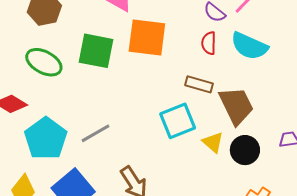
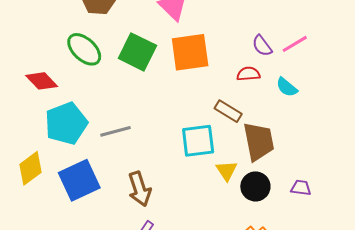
orange square: (147, 38) -> (190, 52), turned -30
red semicircle: (209, 43) -> (248, 74), turned 70
cyan semicircle: (249, 46) -> (287, 87), size x0.6

